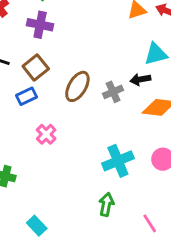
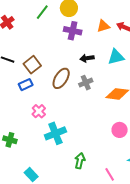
purple cross: (40, 25) -> (73, 31), moved
black arrow: (140, 79) -> (87, 58), moved
cyan cross: (118, 161) -> (55, 133), moved

